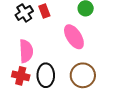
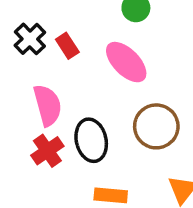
red rectangle: (44, 11) -> (67, 46), moved
red cross: (21, 76) -> (47, 151), turned -36

